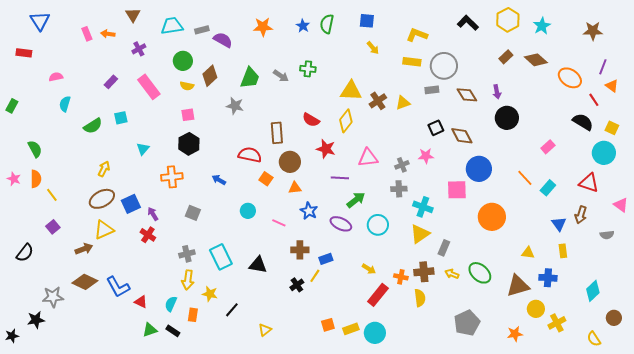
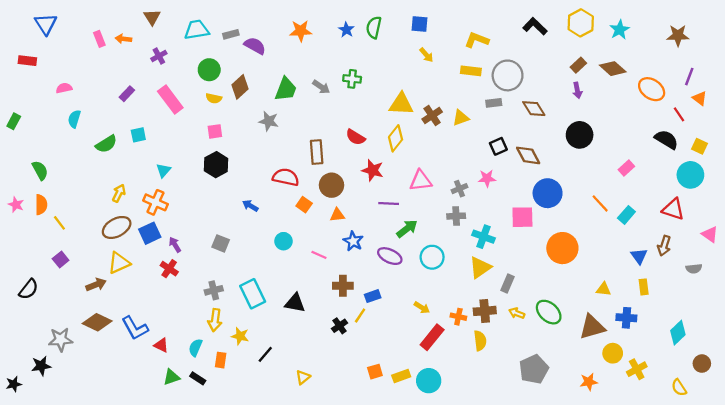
purple arrow: (497, 92) -> (577, 90), moved
orange cross: (172, 177) -> (155, 202), moved, turned 30

